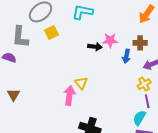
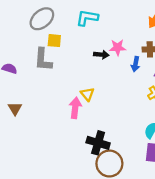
yellow square: (51, 33) -> (54, 41), turned 32
gray L-shape: (20, 37) -> (43, 60), moved

